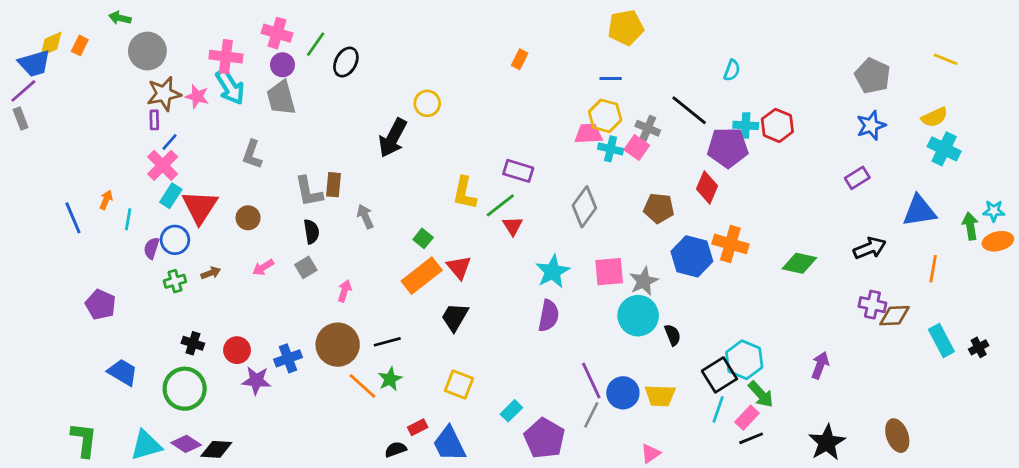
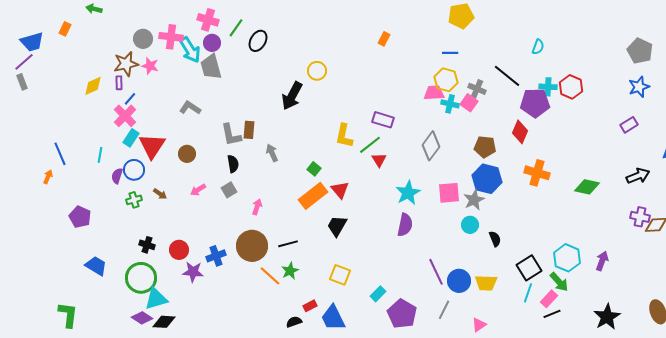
yellow diamond: (51, 44) -> (93, 86), moved
gray circle: (147, 51) -> (143, 39), moved, size x0.7
cyan arrow: (230, 87) -> (190, 50), moved
gray L-shape: (252, 154) -> (190, 108), turned 105
orange arrow: (106, 200) -> (48, 177), moved
blue hexagon: (692, 256) -> (487, 179), moved
brown arrow: (211, 273) -> (160, 194), turned 56
cyan circle: (638, 316) -> (470, 225), size x0.6
cyan hexagon: (744, 360) -> (567, 258), moved
gray line: (591, 415) -> (444, 310), moved
cyan triangle: (146, 445) -> (156, 299), moved

